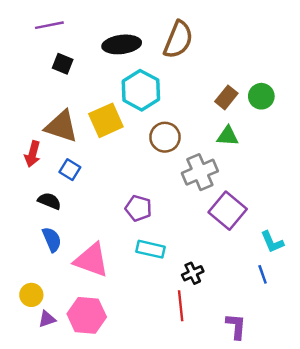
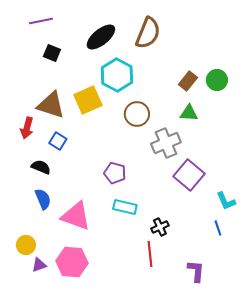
black ellipse: (122, 44) -> (101, 37), turned -32

